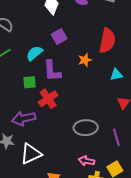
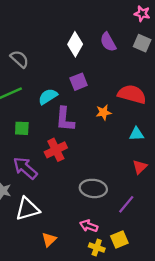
red semicircle: (107, 41) -> (132, 94), turned -95
green square: (29, 82) -> (22, 128), moved
purple arrow: (24, 118) -> (25, 168), turned 45
purple line: (116, 137) -> (126, 204), turned 48

